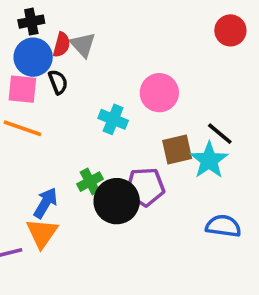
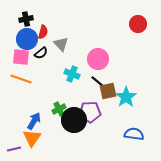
gray triangle: (83, 45) -> (61, 44), moved
black semicircle: (58, 82) -> (41, 53), turned 72
black line: (220, 134) -> (98, 82), moved

